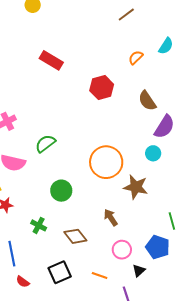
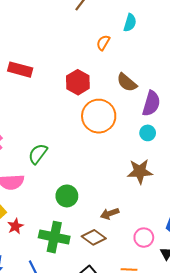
orange circle: (106, 162) -> (99, 116), moved
brown arrow: (111, 218) -> (110, 214), moved, turned -60
green cross: (39, 225) -> (54, 237), size x1.8

